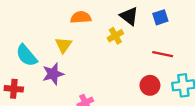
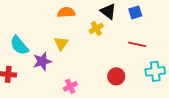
yellow triangle: (63, 45) -> (61, 43), moved
red circle: (150, 85) -> (116, 76), moved

